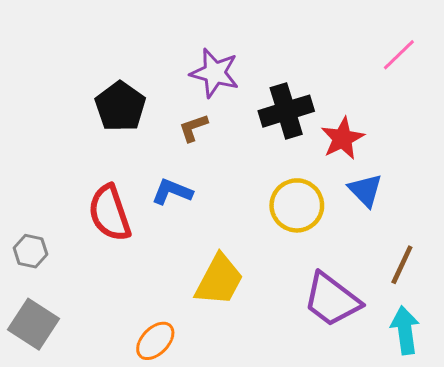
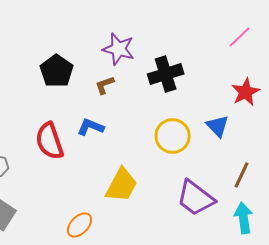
red star: (343, 138) -> (246, 92), moved

